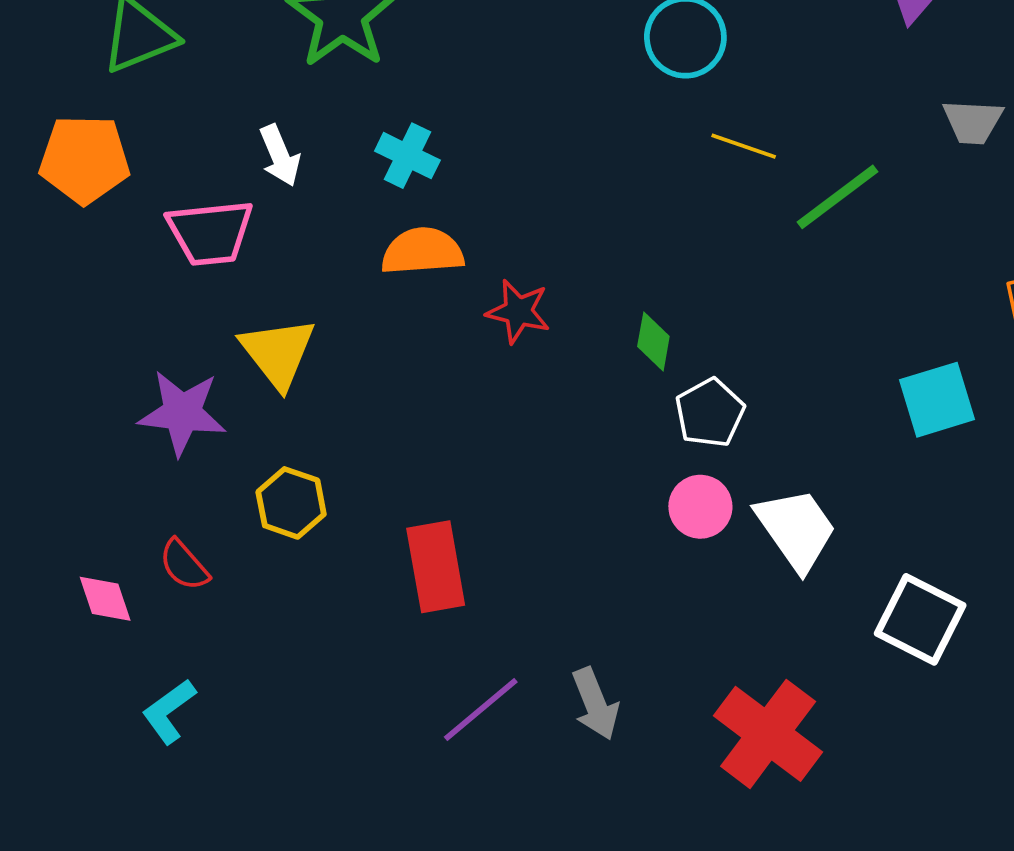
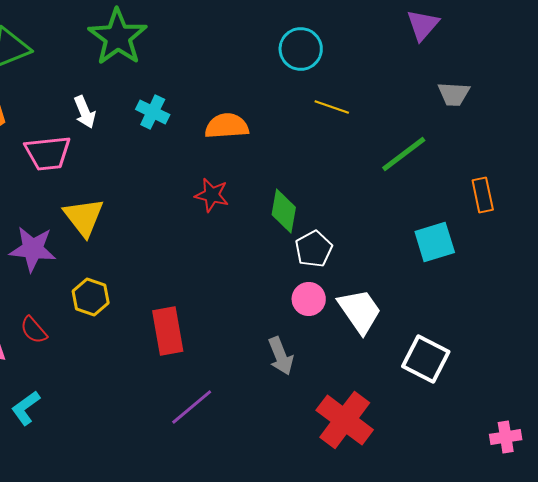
green line: (837, 197) -> (404, 154), moved
orange semicircle: (422, 251) -> (227, 126), moved
green diamond: (653, 341) -> (284, 211), size x1.4
gray arrow: (595, 704) -> (281, 356), moved

